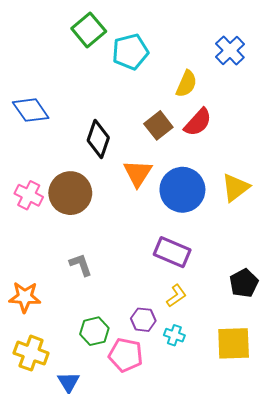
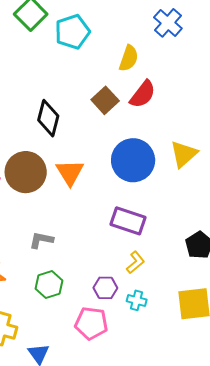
orange triangle: (138, 173) -> (70, 172), moved
gray L-shape: (81, 265) -> (41, 240), turned -55
green hexagon: (94, 331) -> (49, 285), moved

